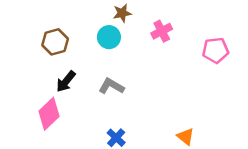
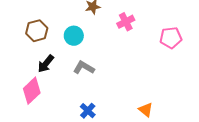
cyan circle: (109, 37) -> (74, 36), moved

